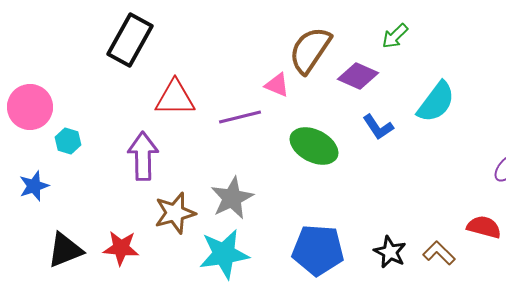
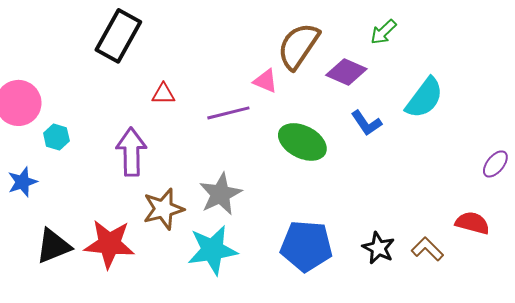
red triangle: (175, 98) -> (163, 94), size x0.6
red star: (121, 248) -> (109, 244), size x1.4

